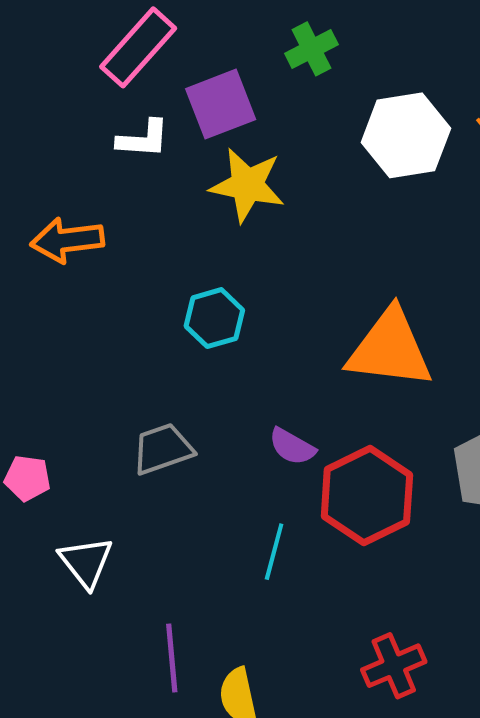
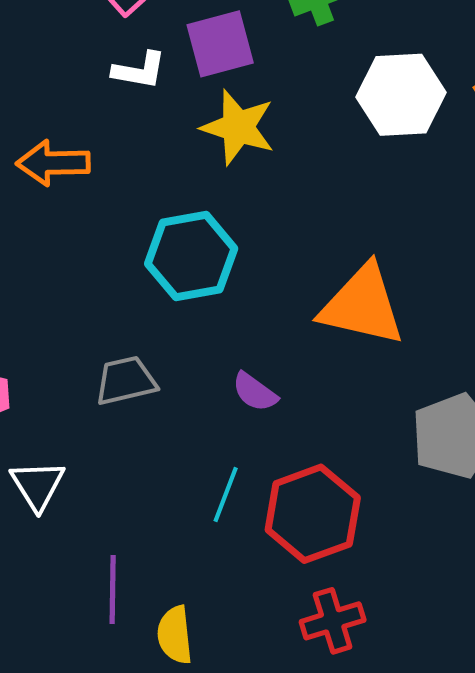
cyan hexagon: (214, 318) -> (191, 256), size x1.5
red hexagon: (367, 496) -> (313, 514), moved

